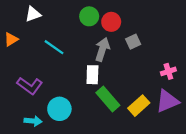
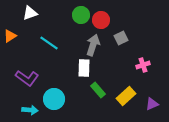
pink cross: (168, 71) -> (143, 65), moved
green rectangle: (108, 99) -> (98, 90), size x0.7
purple triangle: (167, 101) -> (152, 104), moved, size x0.6

